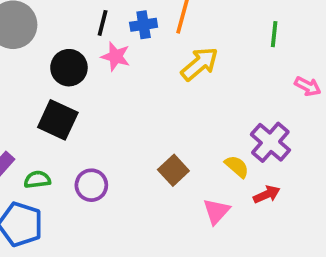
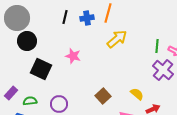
green line: (274, 34) -> (157, 46), moved
pink star: (116, 56) -> (73, 56), moved
black circle: (69, 68) -> (27, 41), moved
purple cross: (270, 142) -> (163, 70), moved

